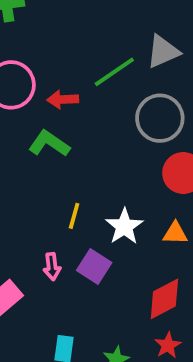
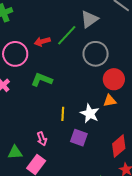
red arrow: (63, 99) -> (42, 41), moved
orange triangle: (175, 233) -> (110, 101), moved
pink arrow: (52, 267) -> (42, 139), moved

